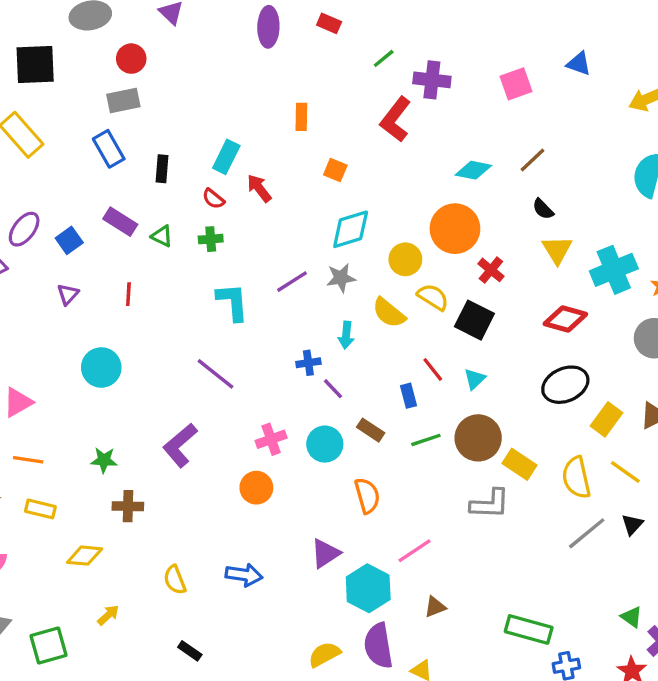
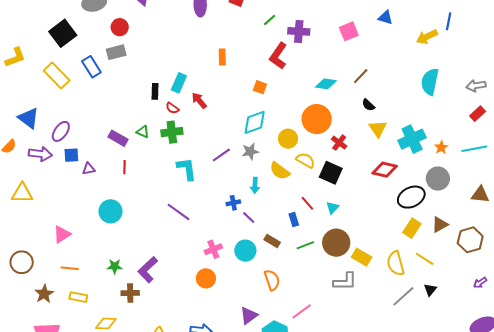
black square: (35, 64) -> (63, 33), turned -32
blue rectangle: (109, 149) -> (91, 67), moved
black rectangle: (162, 169) -> (155, 91), moved
orange square: (335, 170) -> (260, 87), moved
purple rectangle: (120, 222) -> (118, 138), moved
green cross: (211, 239) -> (172, 132), size x1.5
blue square: (69, 240) -> (71, 155), moved, turned 35
purple triangle: (68, 294) -> (89, 169), turned 40
black ellipse: (565, 385) -> (411, 197), moved
purple L-shape: (180, 445) -> (148, 270), moved

